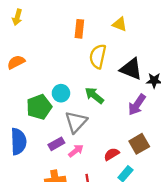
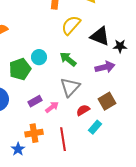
yellow semicircle: (98, 56) -> (71, 25), turned 30
purple arrow: (137, 105) -> (105, 67), turned -138
gray triangle: (76, 122) -> (70, 87), moved

